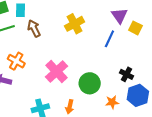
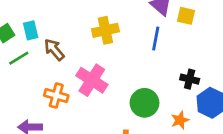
yellow cross: (75, 24) -> (105, 30), turned 30
orange cross: (16, 61) -> (56, 96), moved
pink cross: (57, 71) -> (92, 80), moved

